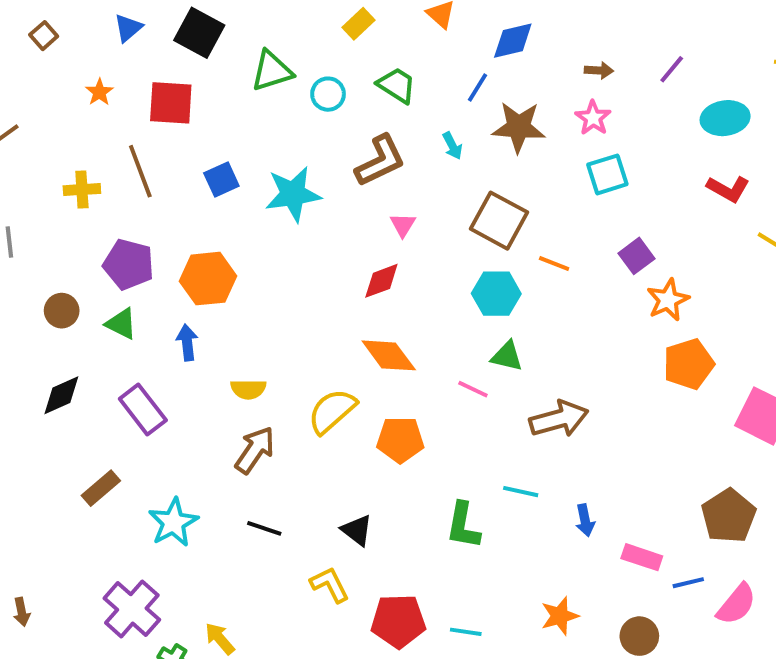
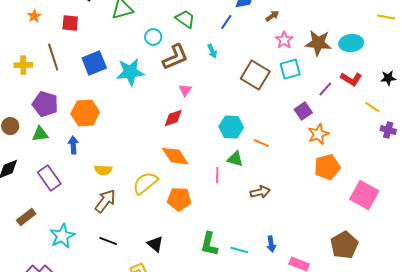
purple line: (672, 69) -> (325, 89), moved
brown arrow: (599, 70) -> (272, 16), moved, turned -40
cyan circle: (328, 94) -> (153, 37), moved
red square: (171, 103) -> (70, 23), size x0.7
brown star: (519, 127) -> (318, 43), moved
blue square: (221, 179) -> (94, 63), size x1.4
brown square: (499, 221) -> (255, 75), moved
orange line: (554, 263) -> (261, 143), moved
green triangle: (121, 324) -> (40, 134), turned -36
pink line: (473, 389) -> (217, 175), turned 63
brown arrow: (559, 419) -> (260, 192), size x0.7
cyan line: (521, 492) -> (239, 250), moved

